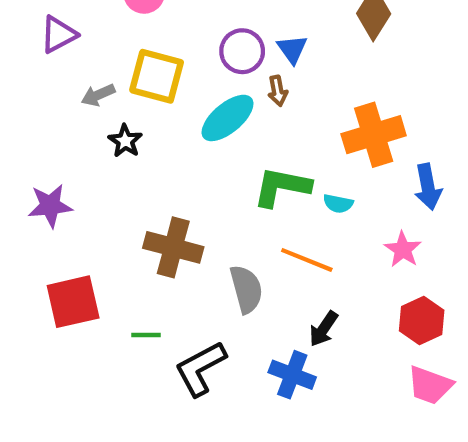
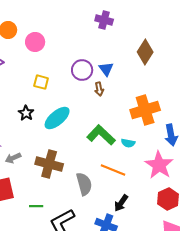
yellow square: (157, 76) -> (41, 82), size x0.6
gray arrow: (98, 95) -> (13, 158), moved
cyan ellipse: (228, 118) -> (57, 118), moved
green L-shape: (282, 187) -> (101, 135), turned 32
pink star: (403, 249) -> (159, 165), size x1.6

